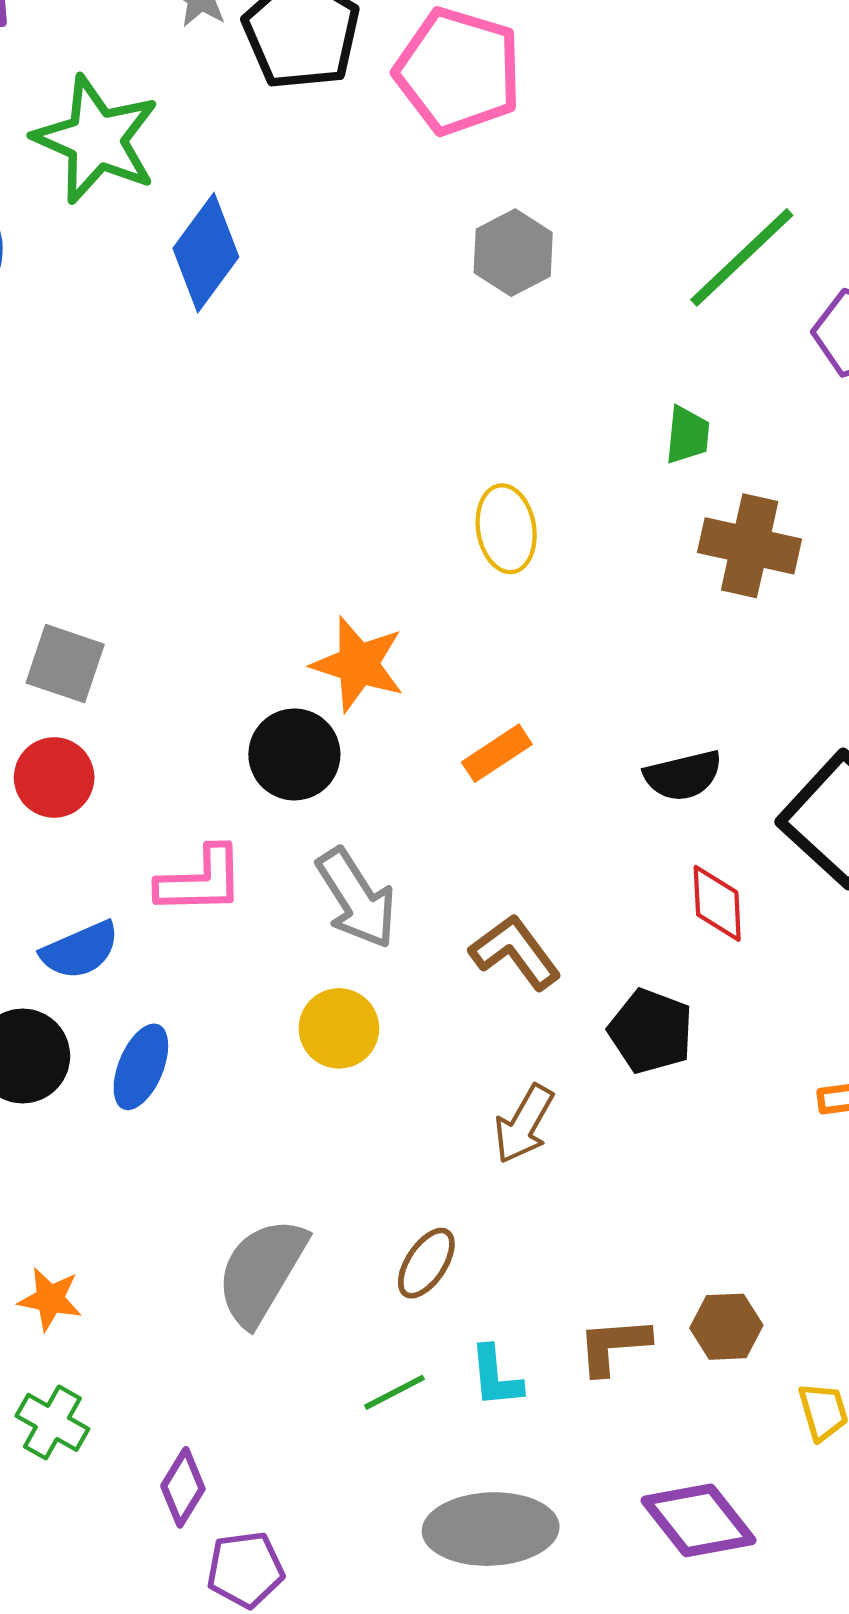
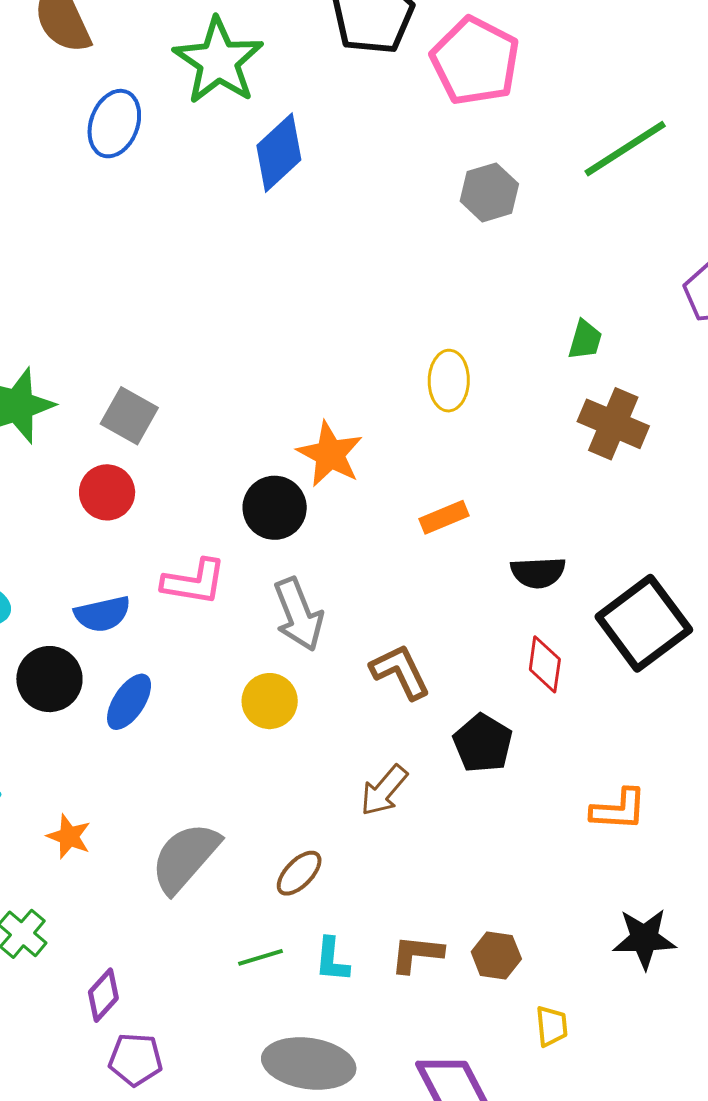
green line: (742, 257) -> (625, 149), moved
orange rectangle: (497, 753) -> (444, 517), moved
orange star: (50, 1299) -> (69, 837), moved

